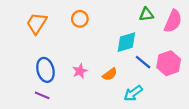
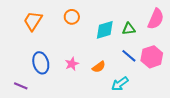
green triangle: (146, 14) -> (129, 29), moved
cyan diamond: (126, 42) -> (105, 30), moved
purple line: (42, 95) -> (21, 86), moved

